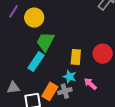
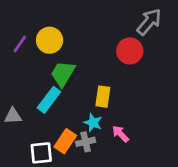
purple line: (14, 11) -> (20, 44), moved
red circle: (103, 54) -> (130, 51), moved
gray triangle: (13, 88) -> (13, 116), moved

